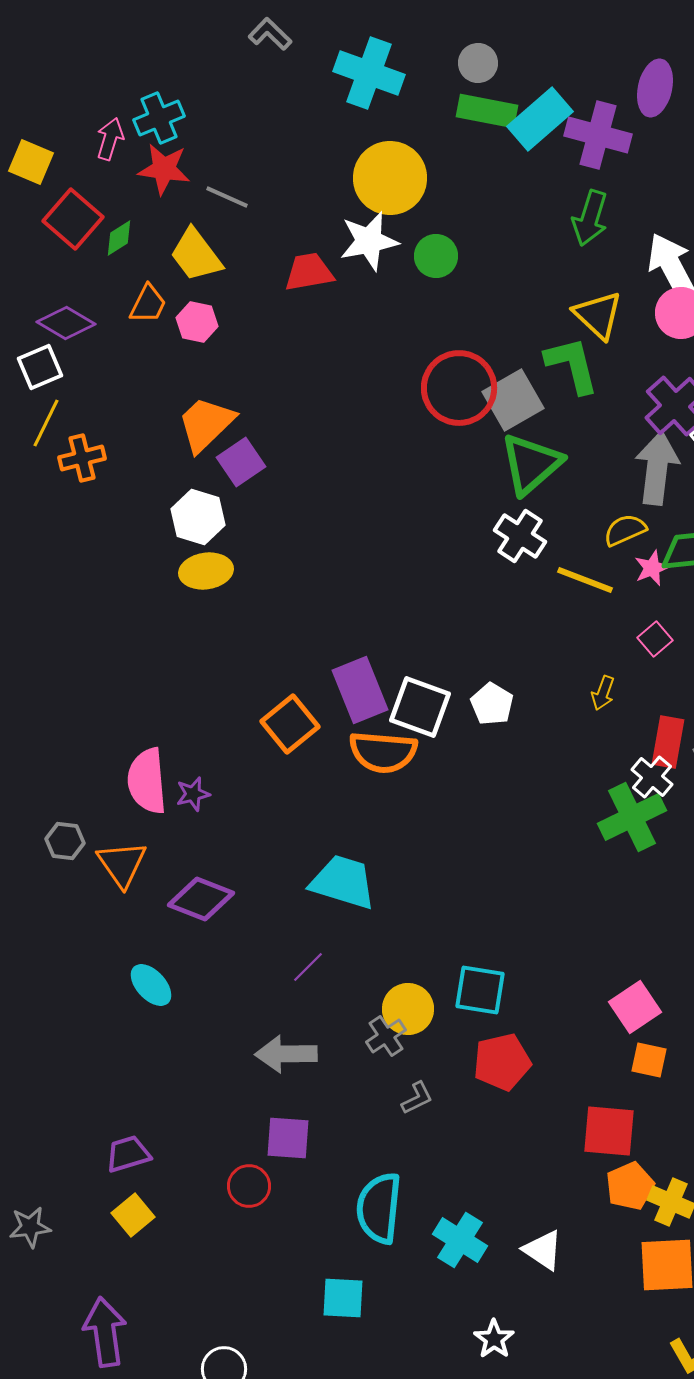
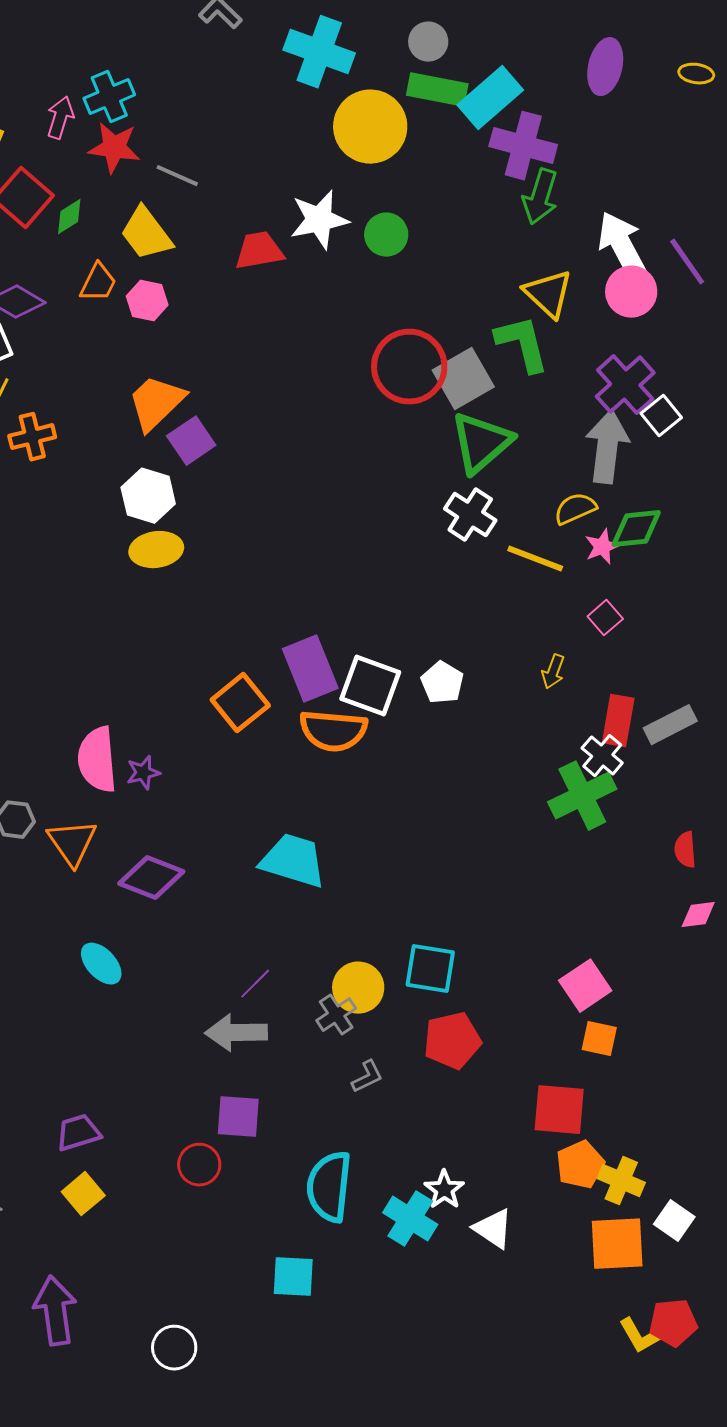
purple cross: (598, 135) -> (523, 146), moved
yellow circle: (390, 178) -> (370, 127), moved
purple line: (308, 967) -> (255, 984), moved
white star: (494, 1339) -> (444, 1190), moved

